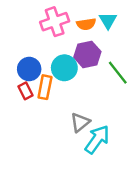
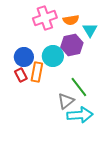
cyan triangle: (108, 20) -> (90, 30), moved
green line: (118, 73) -> (79, 87), moved
cyan arrow: (97, 139) -> (80, 115), turned 50

